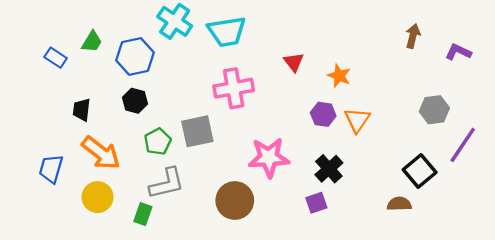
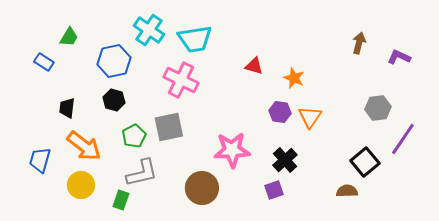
green trapezoid: (92, 42) -> (69, 37), moved
red triangle: (294, 62) -> (254, 66), turned -36
pink cross: (234, 88) -> (181, 80), moved, turned 36

